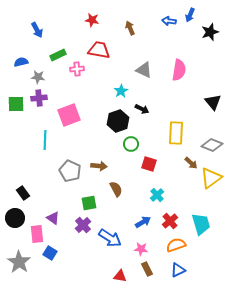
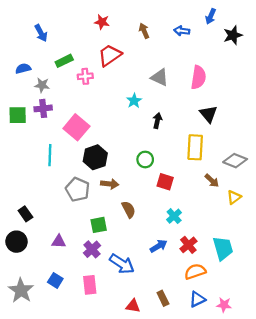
blue arrow: (169, 21) -> (182, 31), moved
red trapezoid: (99, 50) -> (110, 55), turned -45
black triangle: (213, 102) -> (208, 114), moved
black arrow: (142, 109) -> (157, 121), turned -104
pink square: (69, 115) -> (76, 127), turned -30
black hexagon: (118, 121) -> (95, 157), moved
yellow triangle: (211, 178) -> (234, 197), size x0.6
purple triangle: (53, 218) -> (59, 242), turned -32
pink rectangle: (37, 234) -> (90, 285), moved
pink star: (141, 249) -> (224, 305), moved

